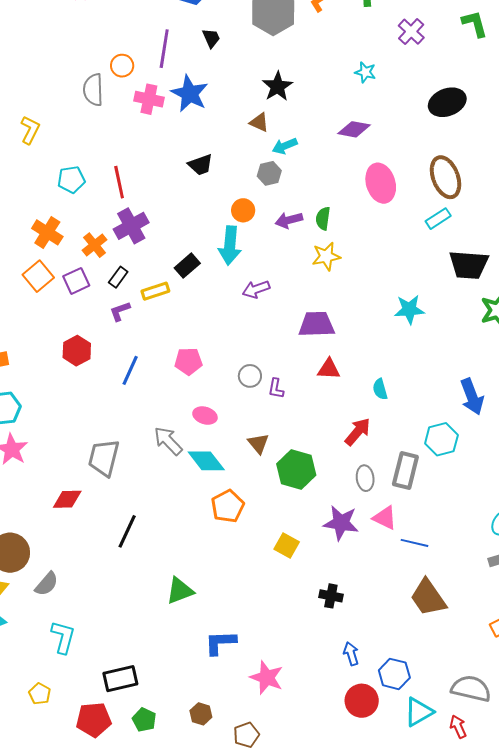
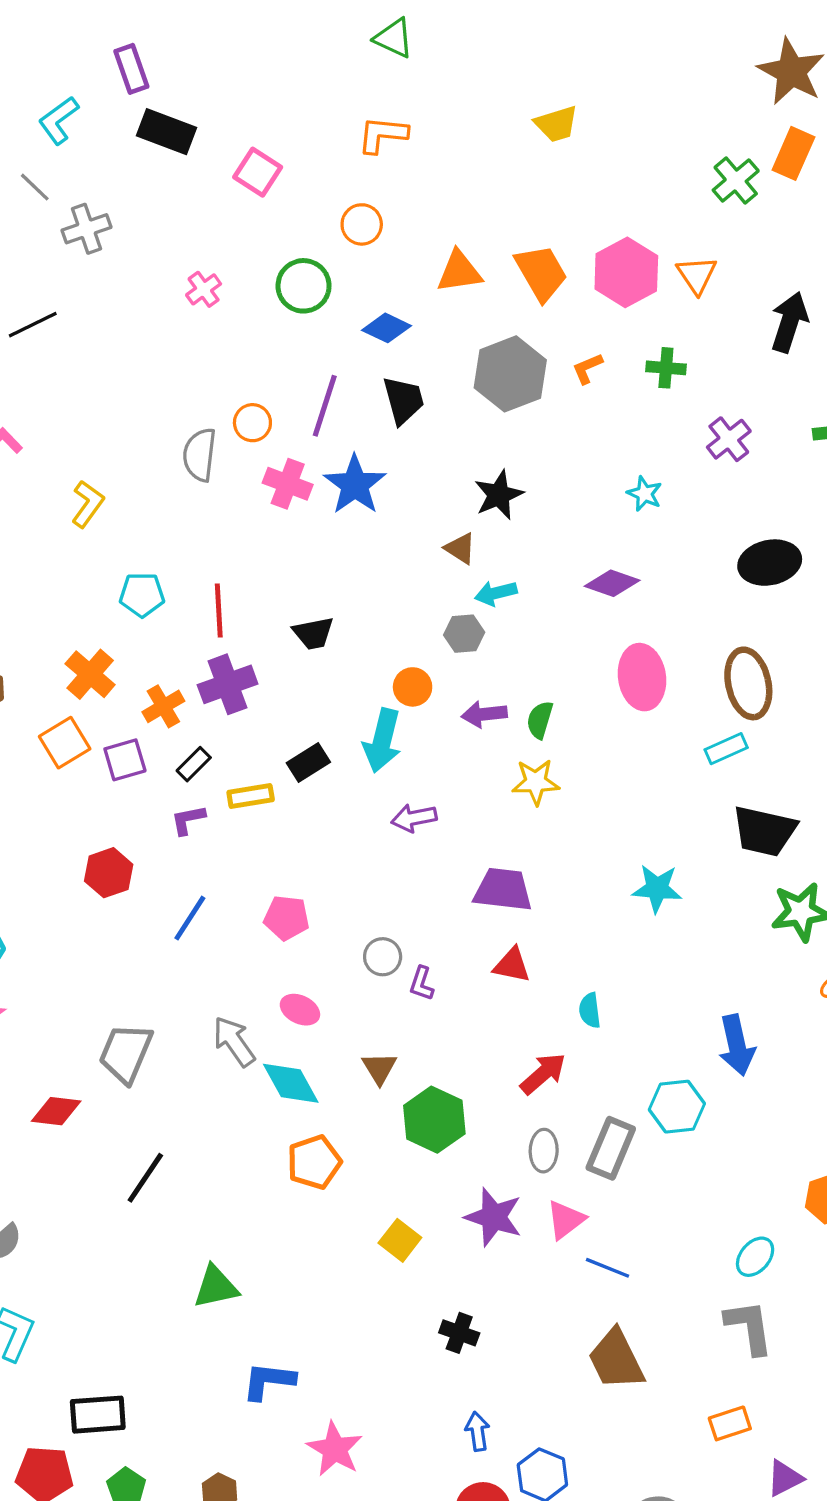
black trapezoid: (211, 38) -> (403, 400), size x1.5
black trapezoid: (200, 165) -> (313, 633), moved
pink triangle: (385, 518) -> (566, 1220), turned 48

